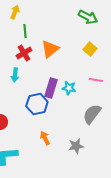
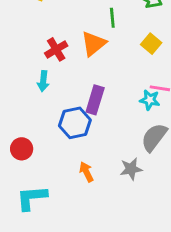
green line: (25, 31) -> (112, 18), moved
cyan star: (69, 88) -> (150, 100), moved
gray star: (76, 146) -> (131, 169), moved

